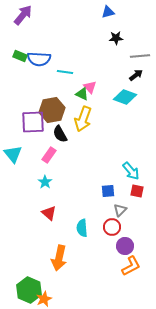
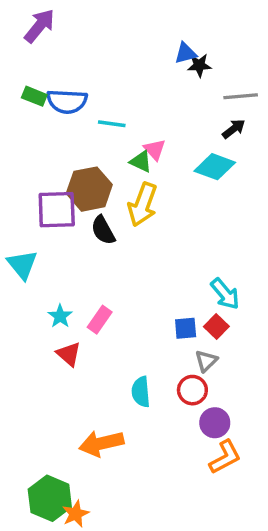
blue triangle: (108, 12) -> (186, 53), moved
pink rectangle: (49, 155) -> (100, 320), moved
cyan star: (45, 182) -> (60, 316), moved
red square: (137, 191) -> (216, 327), moved, turned 32
red triangle: (49, 213) -> (69, 354), moved
orange arrow: (59, 258) -> (101, 443), turned 65

